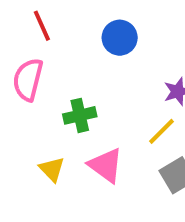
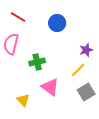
red line: (42, 26) -> (18, 17), turned -35
yellow triangle: (52, 169) -> (23, 100), moved

